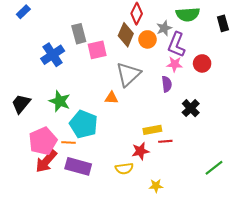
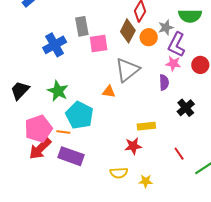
red line: (165, 141) -> (179, 154), moved, turned 56
yellow semicircle: (124, 168) -> (119, 173), moved

